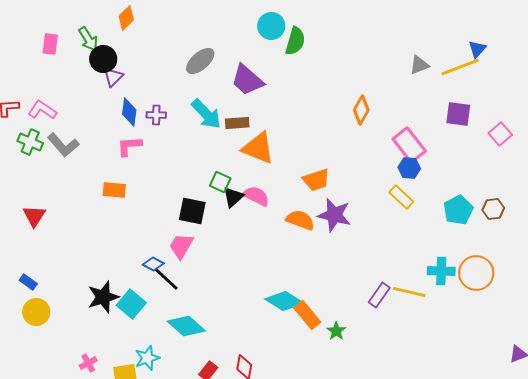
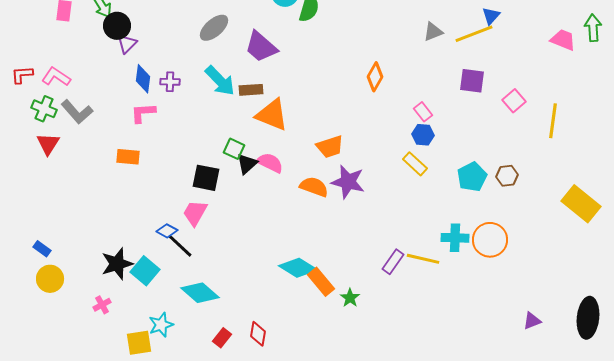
pink rectangle: (409, 145) -> (423, 112), size x0.6
red triangle: (34, 216) -> (48, 144), moved
pink cross: (88, 363) -> (102, 305), moved

